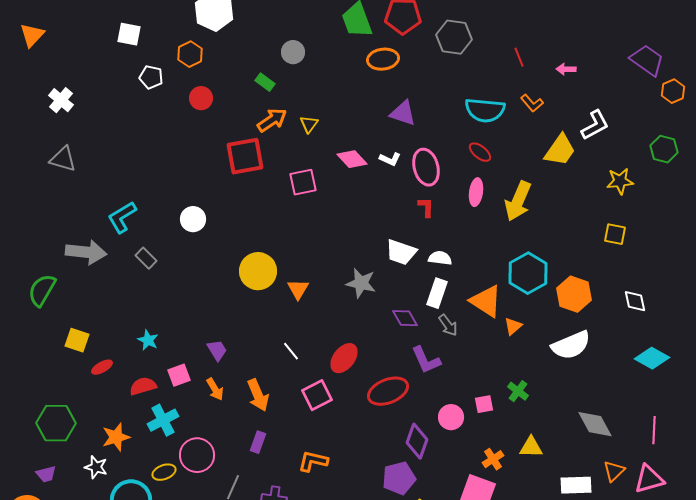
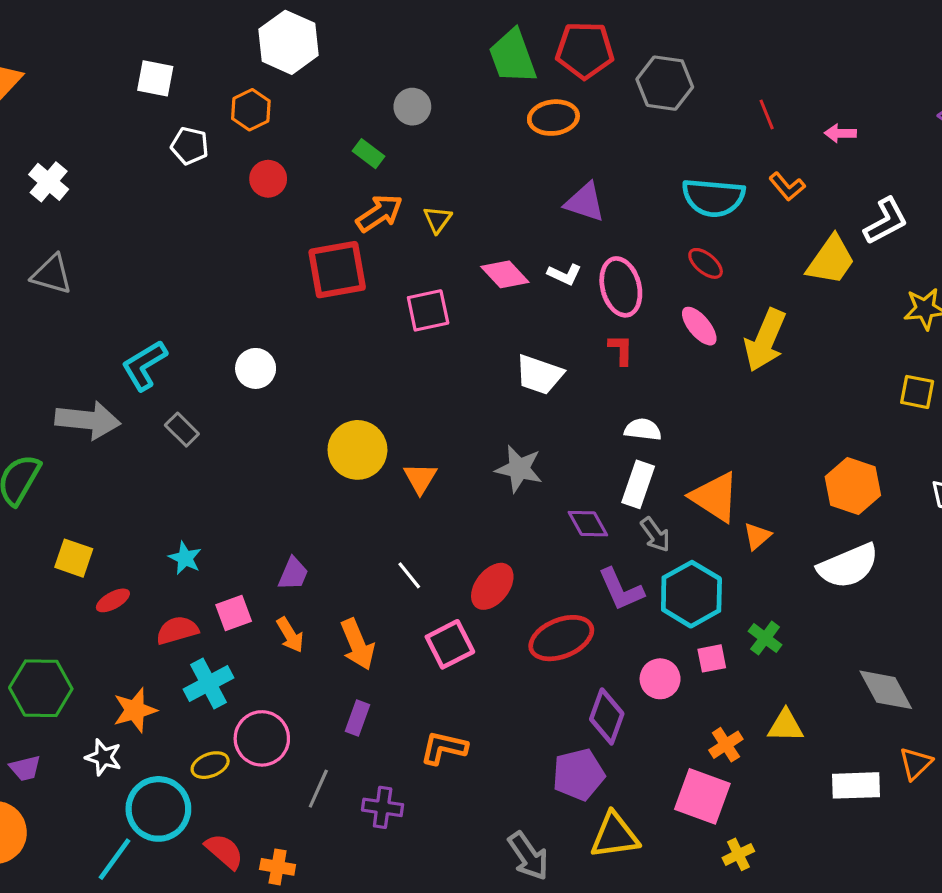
pink ellipse: (476, 192) -> (699, 326), turned -48
white trapezoid: (401, 252) -> (539, 375), moved
cyan hexagon: (528, 273) -> (691, 594), moved
purple trapezoid: (217, 350) -> (293, 574), turned 55

